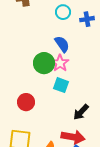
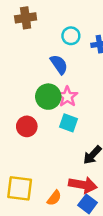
blue semicircle: (62, 44) -> (59, 64), moved
red circle: (26, 102) -> (27, 126), moved

